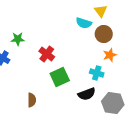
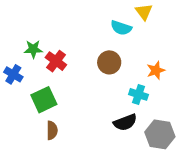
brown circle: (104, 34) -> (109, 62), moved
red cross: (47, 54) -> (56, 61), moved
green square: (60, 77) -> (44, 100), moved

